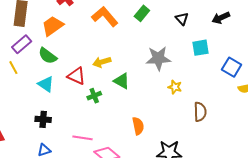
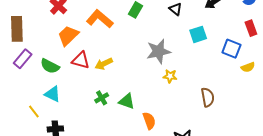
orange trapezoid: (53, 26) -> (68, 36), moved
yellow line: (13, 68) -> (34, 111), moved
red triangle: (76, 76) -> (81, 60), moved
green triangle: (122, 81) -> (127, 101), moved
yellow star: (175, 87) -> (170, 76), moved

